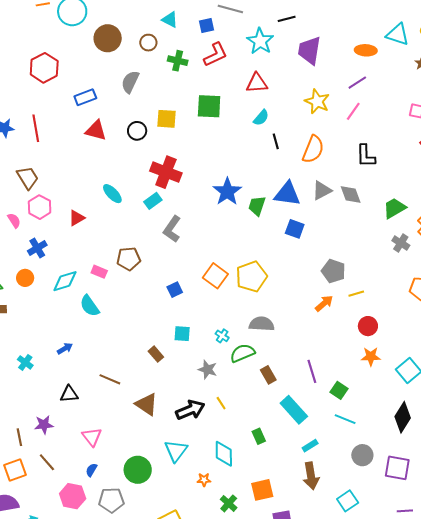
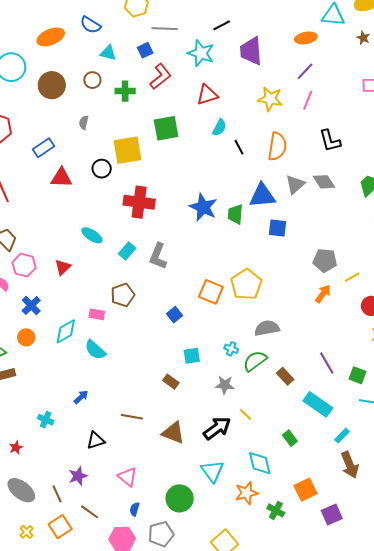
gray semicircle: (130, 82) -> (84, 122), size x0.6
yellow square: (166, 119) -> (128, 150), size x1.4
cyan rectangle: (153, 201) -> (127, 251), moved
orange star: (204, 480) -> (246, 493), size x1.6

